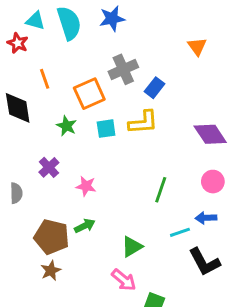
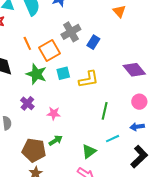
orange line: (45, 79) -> (27, 43), moved
yellow L-shape: (143, 122) -> (89, 79), moved
green star: (66, 126) -> (36, 74), size x1.5
cyan line: (180, 232) -> (113, 139), moved
black L-shape: (204, 262) -> (139, 157), turned -100

